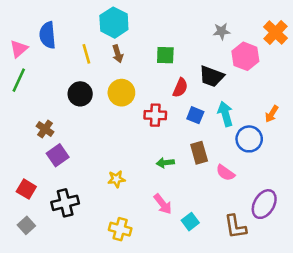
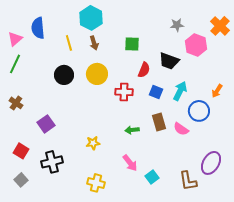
cyan arrow: (225, 114) -> (180, 91), turned 42
brown cross: (45, 129) -> (16, 103), moved
pink semicircle: (225, 173) -> (181, 129), moved

